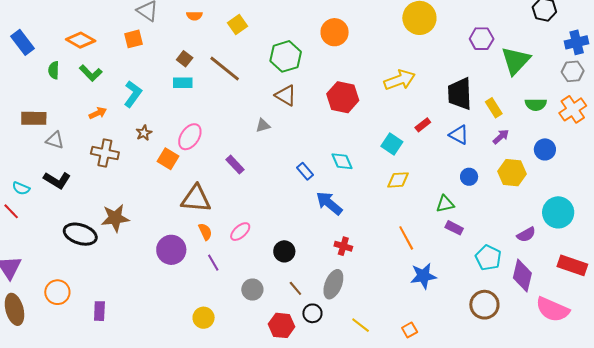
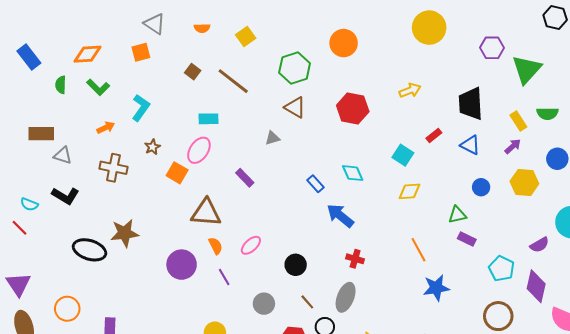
orange diamond: (81, 40) -> (87, 54), turned -32
yellow arrow: (400, 80) -> (410, 90), size x0.7
cyan rectangle: (183, 83) -> (209, 119), moved
yellow rectangle: (494, 108) -> (518, 121), moved

